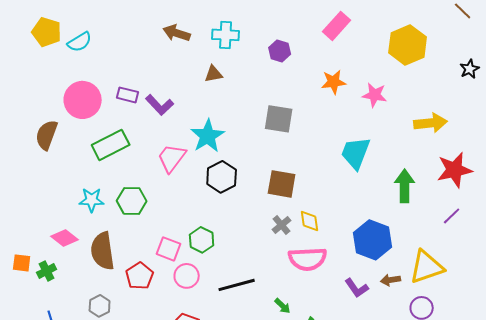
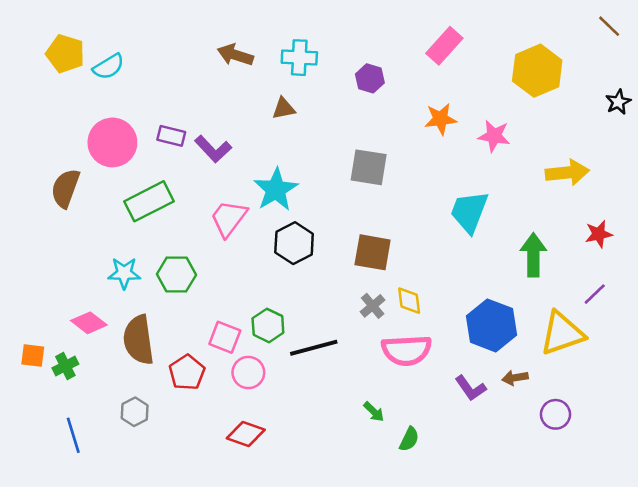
red star: (455, 170) -> (599, 234), size x0.6
yellow triangle: (427, 267) -> (562, 333), moved
black line: (237, 285) -> (314, 348), moved

